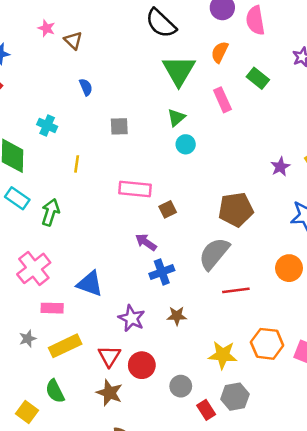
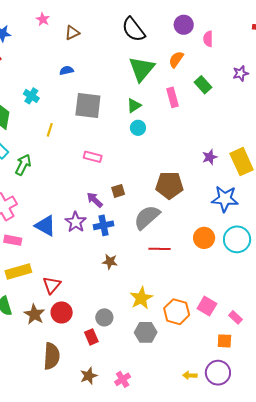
pink semicircle: (255, 20) -> (208, 39), size x0.7
brown triangle: (73, 40) -> (72, 33), moved, turned 42
blue semicircle: (86, 87) -> (67, 70), turned -88
gray square: (119, 126) -> (88, 105), size x1.8
pink rectangle: (135, 189) -> (93, 157), size x0.7
brown square: (168, 209) -> (118, 191), moved
purple star: (132, 318) -> (76, 222), moved
orange hexagon: (267, 344) -> (177, 312), moved
yellow star: (223, 355) -> (141, 298), turned 30
red circle: (142, 365) -> (62, 312), moved
brown star: (109, 393) -> (34, 314), moved
red rectangle: (206, 410) -> (91, 337), moved

